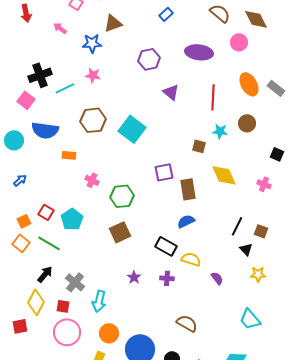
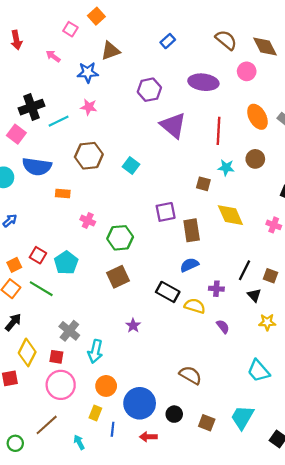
purple triangle: (171, 92) -> (173, 125), size x1.5
cyan square: (132, 129) -> (131, 165), size x0.6
black arrow: (45, 274) -> (13, 322), moved
purple cross: (167, 278) -> (216, 289), moved

